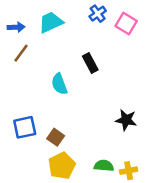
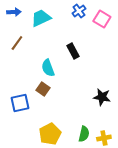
blue arrow: (16, 27) -> (14, 12), moved
brown square: (56, 137) -> (43, 89), moved
green semicircle: (104, 166) -> (84, 134), turned 98

